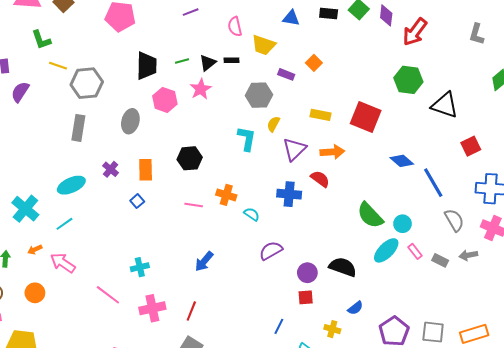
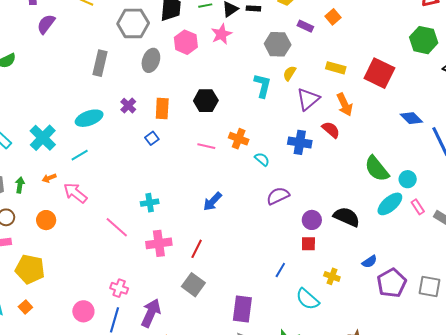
gray hexagon: (87, 83) -> (133, 23), moved
orange arrow: (332, 152) -> (345, 104), turned 65
blue semicircle: (355, 308) -> (369, 262), moved

